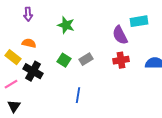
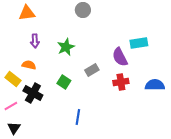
purple arrow: (28, 14) -> (35, 41), moved
green star: (66, 25) -> (66, 47), turned 30
gray rectangle: (86, 59) -> (92, 70), moved

